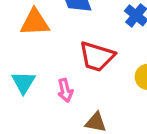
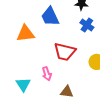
cyan triangle: (23, 82) -> (23, 84), moved

